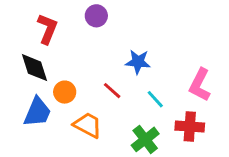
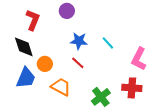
blue star: (138, 62) -> (79, 41), moved
cyan line: (155, 99) -> (108, 43), moved

